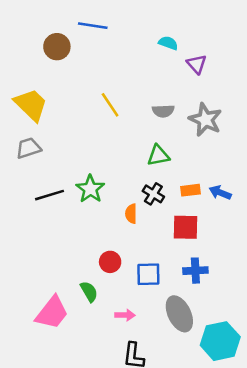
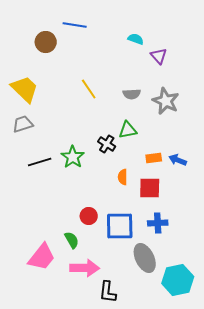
black cross: (153, 194) -> (107, 144), moved
orange semicircle: (131, 214) -> (123, 177), moved
blue square: (148, 274) -> (120, 226), size x1.4
pink arrow: (125, 315) -> (85, 268), moved, size x1.8

